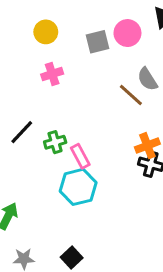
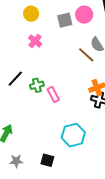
pink cross: (52, 74) -> (35, 41), turned -32
cyan hexagon: (78, 187) -> (73, 135), moved
black square: (72, 258) -> (47, 160), turned -32

